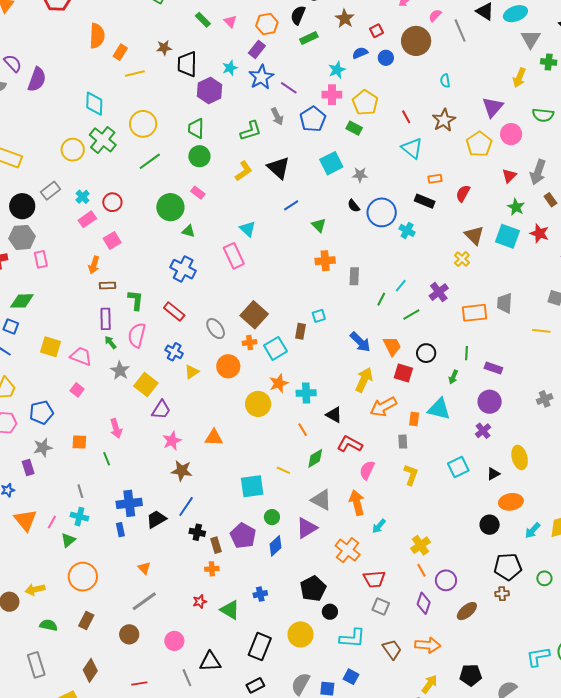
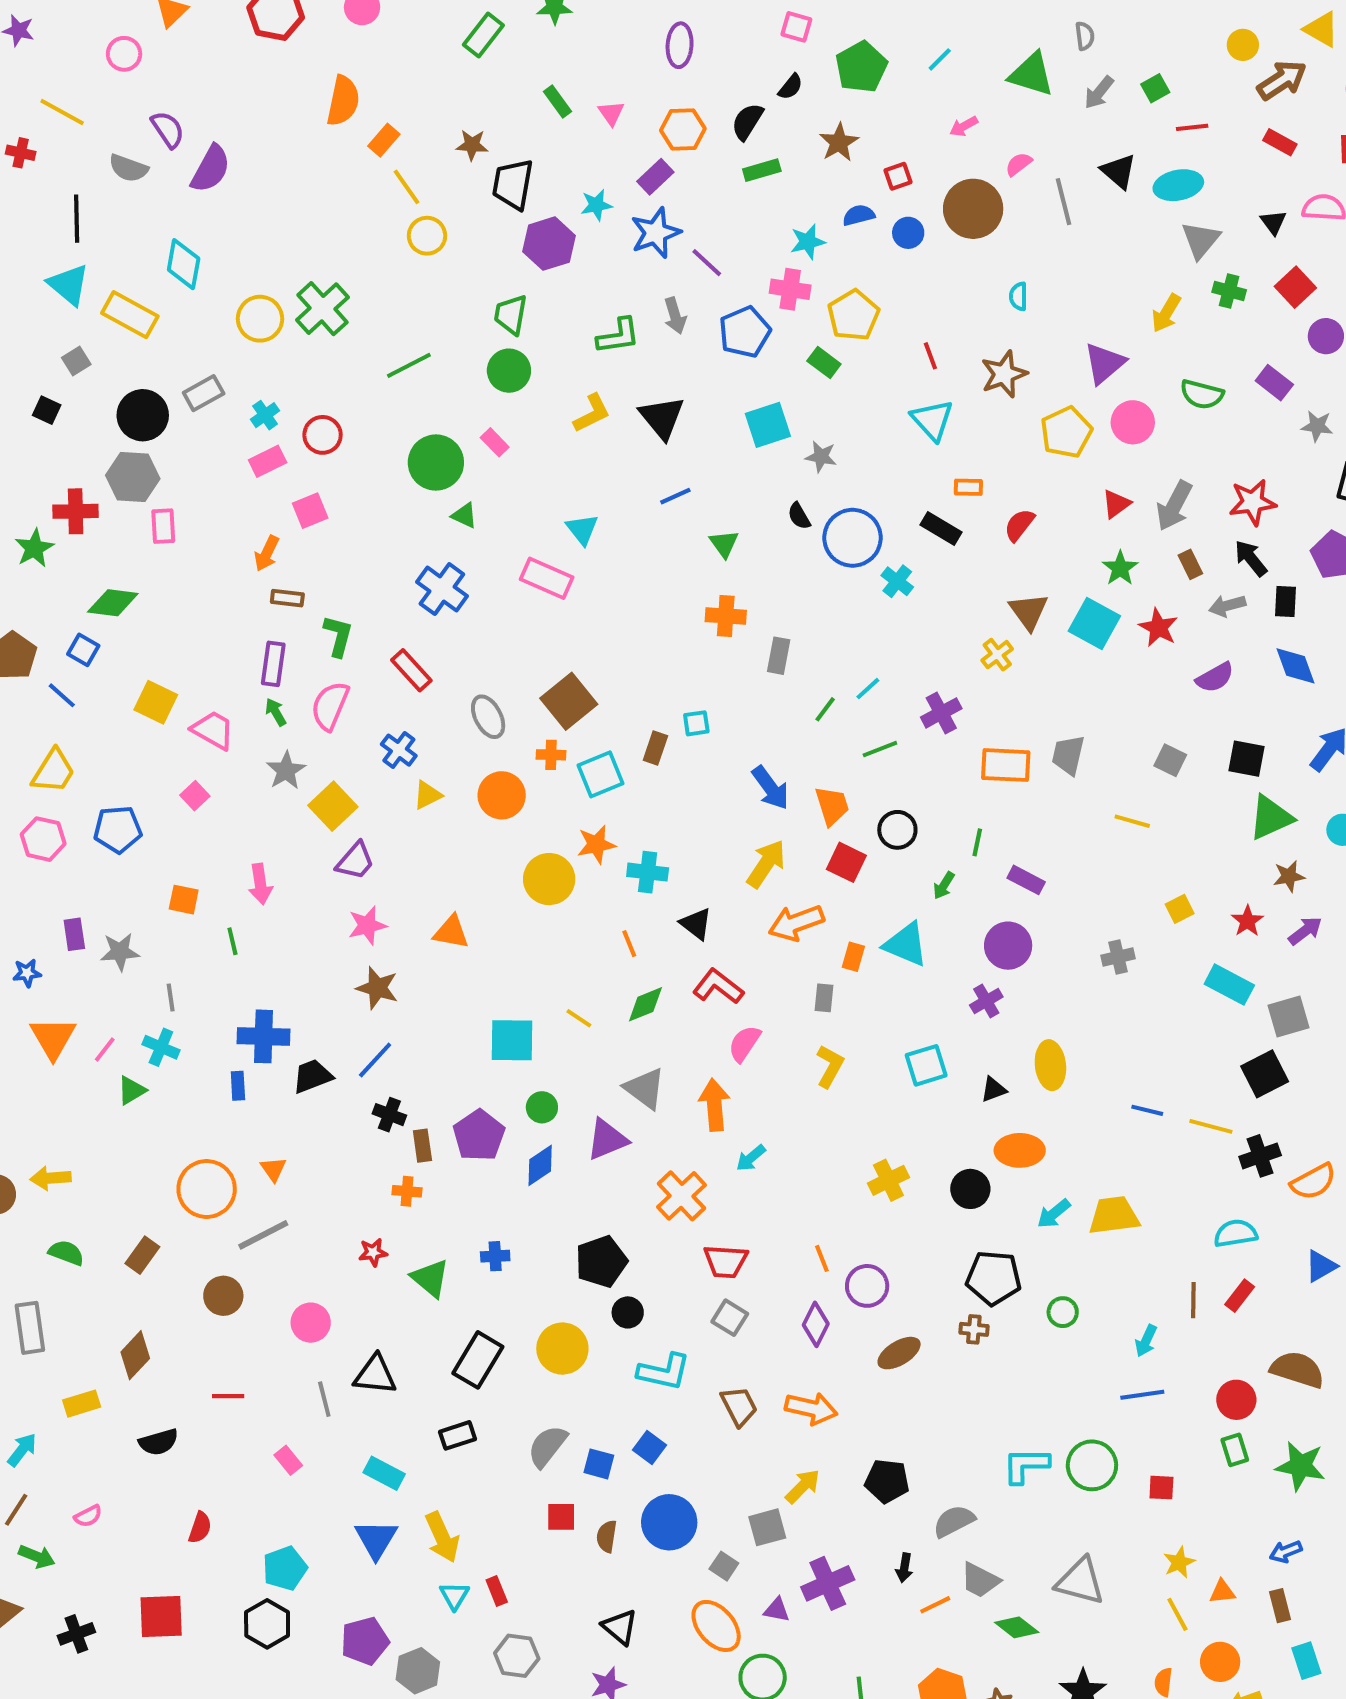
yellow line: (135, 73) -> (406, 187), turned 60
cyan diamond: (94, 104) -> (184, 264), moved
yellow circle: (143, 124) -> (427, 236), moved, size x0.7
pink rectangle: (234, 256) -> (547, 578), turned -50
gray star: (43, 447) -> (120, 952), moved
yellow cross: (421, 545) -> (888, 1180), moved
orange circle: (83, 577) -> (207, 1189), moved

